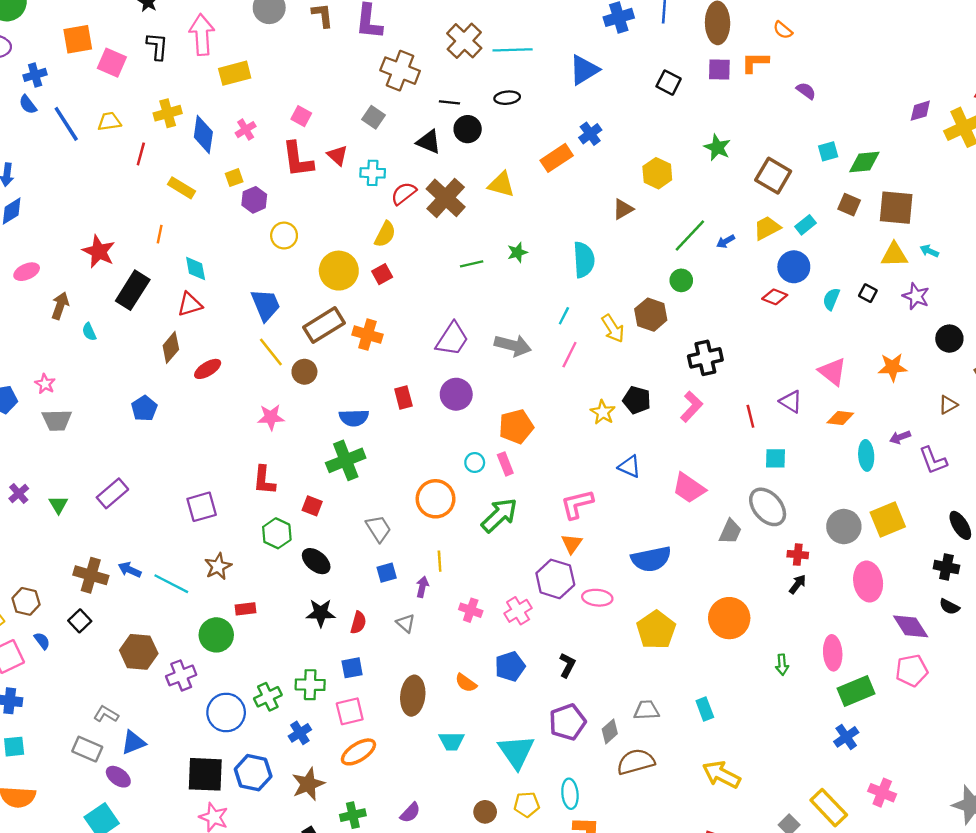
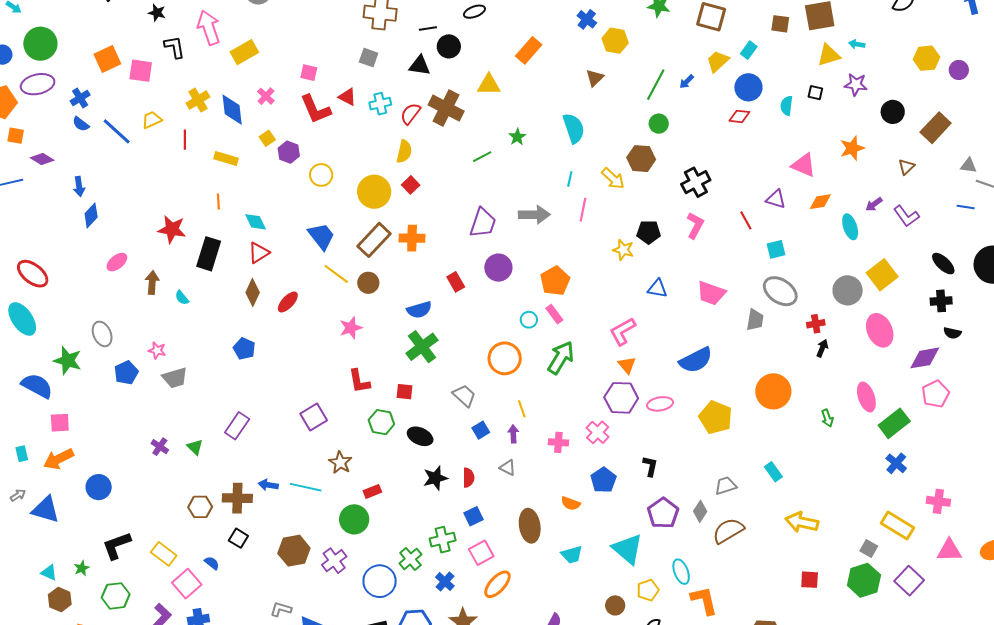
blue cross: (590, 134) -> (587, 19), moved
brown hexagon: (26, 601) -> (200, 507), moved
purple diamond: (911, 626) -> (925, 358), turned -52

